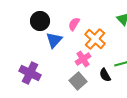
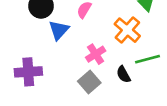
orange cross: (95, 39) -> (127, 30), moved
purple cross: (30, 73) -> (28, 72), turned -30

